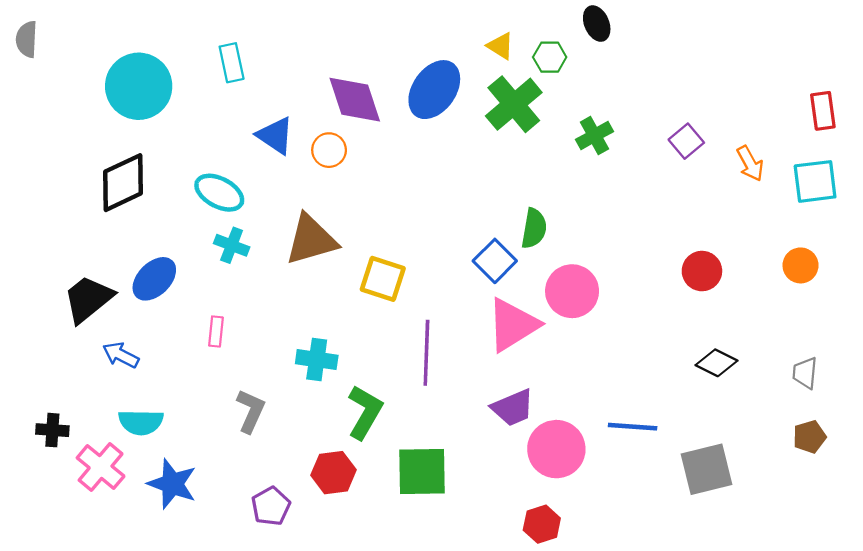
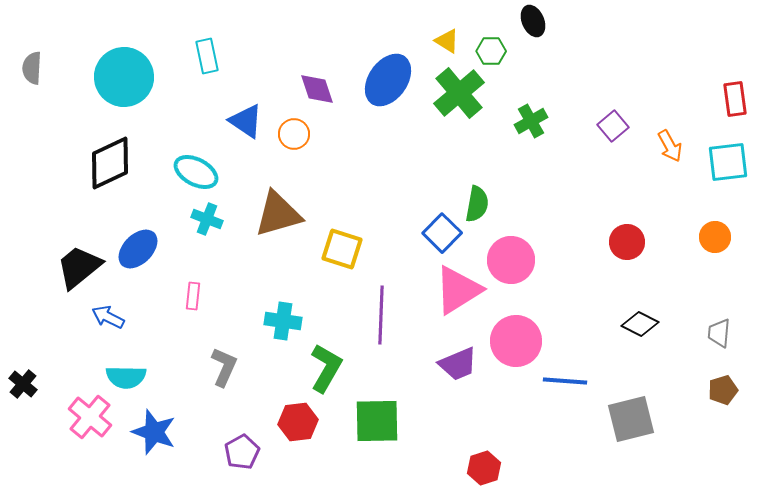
gray semicircle: (27, 39) -> (32, 68), moved
purple diamond: (355, 100) -> (317, 89), size x0.7
black cross: (52, 430) -> (23, 384), moved, turned 36
pink circle: (556, 449) -> (516, 341), moved

